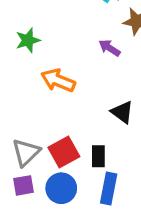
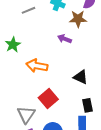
red square: (64, 152) -> (48, 98), moved
black rectangle: (98, 156) -> (88, 105), moved

